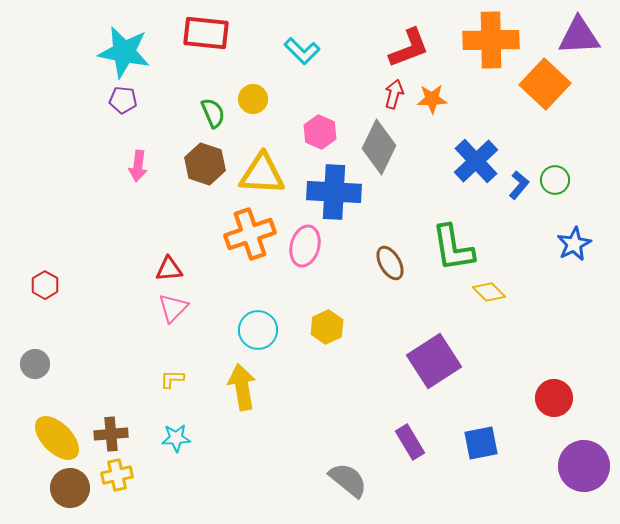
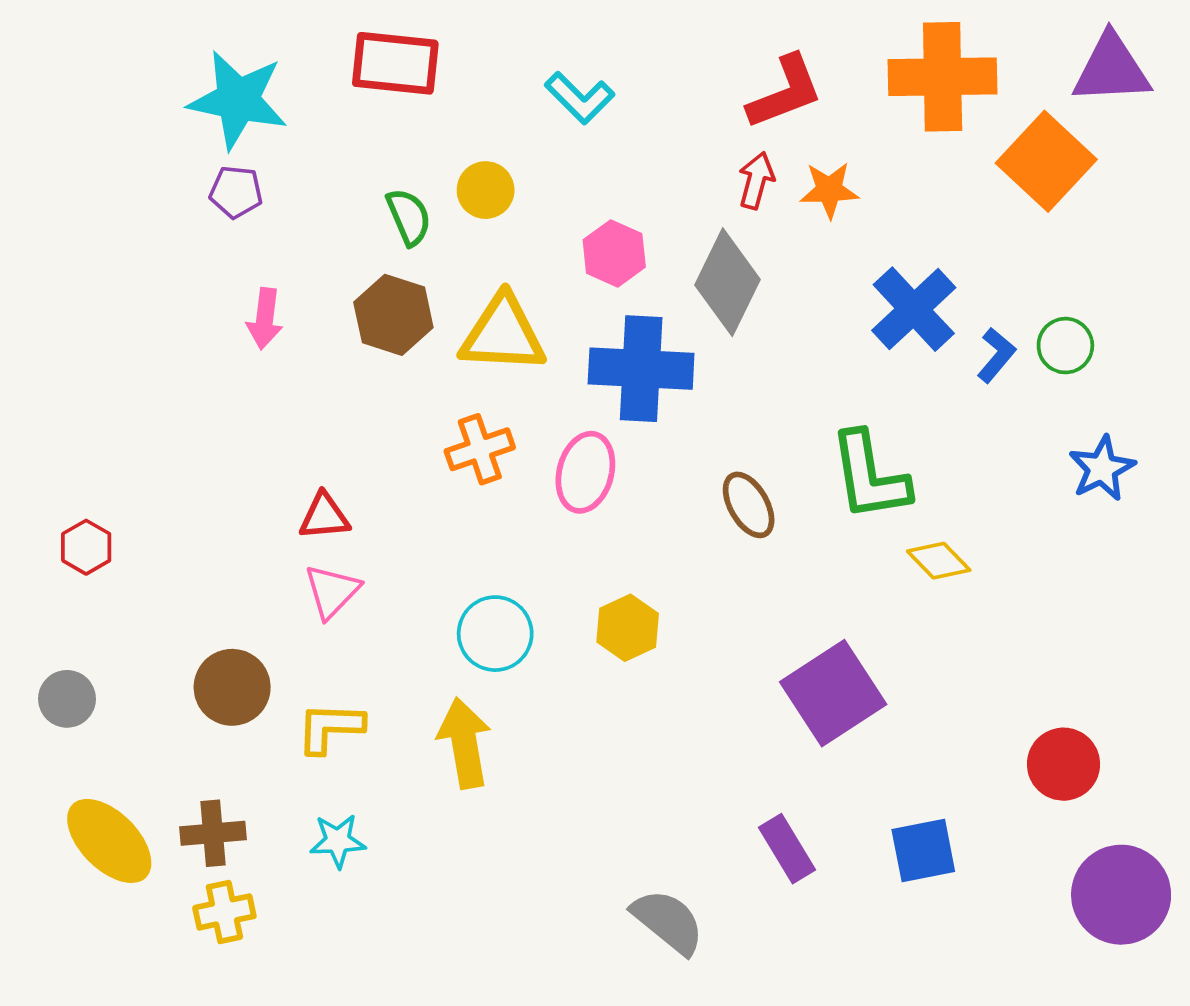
orange cross: (250, 234) -> (480, 449), size x0.7
yellow L-shape: (172, 379) -> (330, 728), size x1.5
brown circle: (70, 488) -> (232, 687), moved

